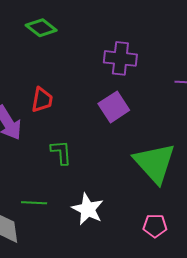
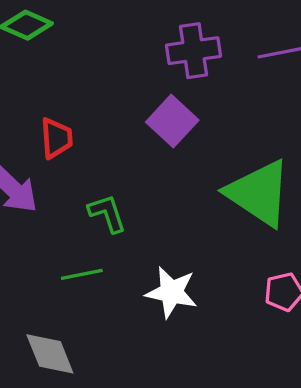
purple cross: (120, 58) -> (193, 51), moved
green line: (34, 203) -> (82, 274), moved

